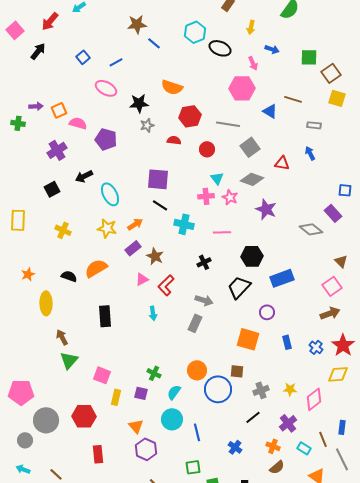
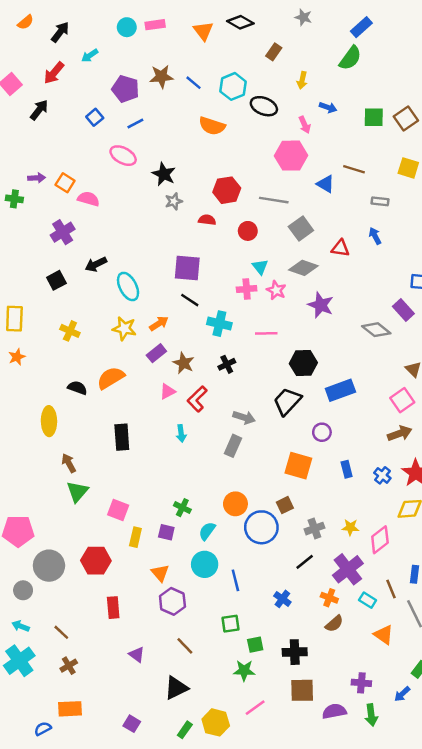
blue line: (154, 43) -> (193, 83), moved
brown square: (331, 73) -> (406, 119), moved
orange semicircle: (172, 87) -> (212, 126), moved
black star: (139, 103) -> (164, 174), turned 30
orange square: (59, 110) -> (65, 183), turned -35
purple pentagon: (106, 139) -> (126, 89), moved
black cross: (204, 262) -> (227, 364), moved
orange star: (28, 274) -> (17, 357), moved
brown square: (237, 371) -> (285, 505), turned -32
purple cross: (288, 423) -> (348, 569), size x1.4

